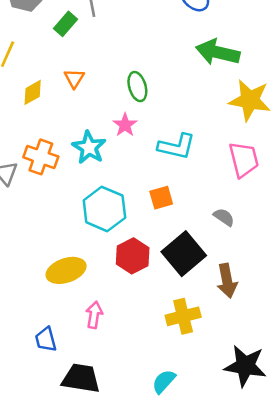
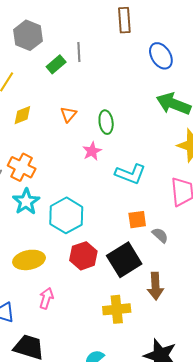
orange triangle: (74, 78) -> (68, 114), moved
cyan star: (89, 147) -> (26, 202), moved
orange square: (161, 198) -> (137, 220), moved

